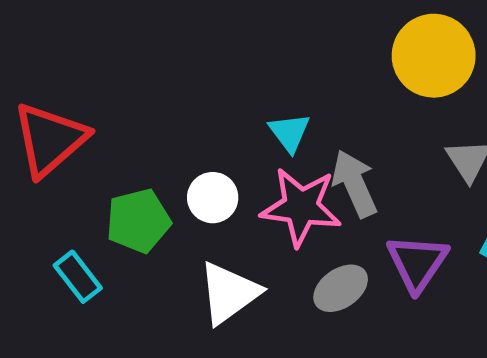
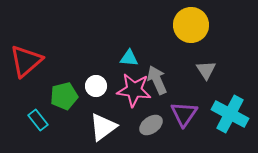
cyan triangle: (289, 132) -> (129, 58), turned -48

